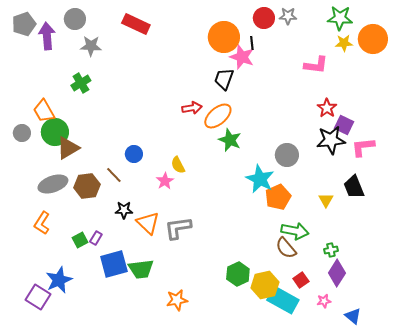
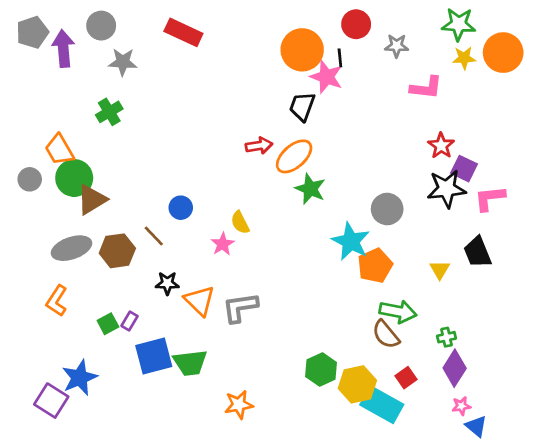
gray star: (288, 16) -> (397, 46), moved
pink star: (324, 301) -> (461, 406), moved

